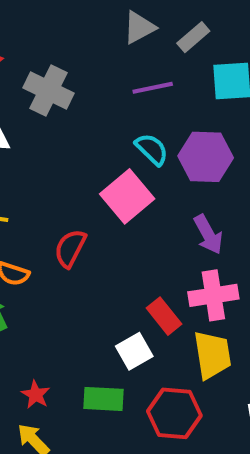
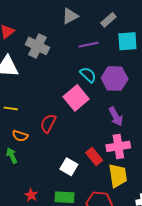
gray triangle: (139, 27) -> (70, 16), moved
white square: (134, 351) -> (69, 167), moved, turned -30

